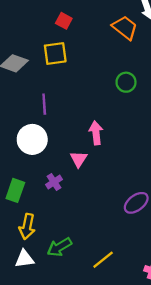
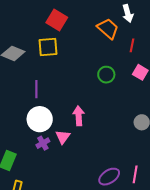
red square: (64, 21) -> (57, 20), size x1.5
white circle: (32, 139) -> (40, 119), moved
purple cross: (54, 182) -> (43, 143), moved

